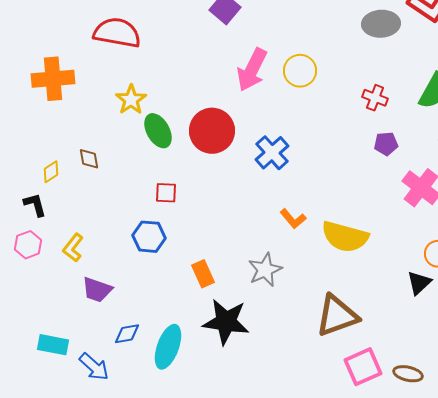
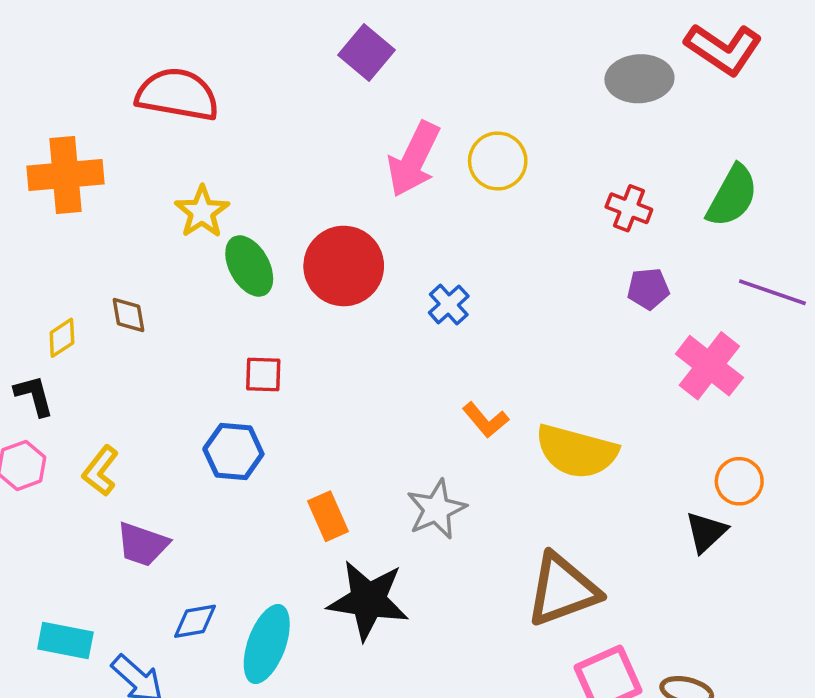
blue cross: (272, 153) -> (449, 304), size x0.7

